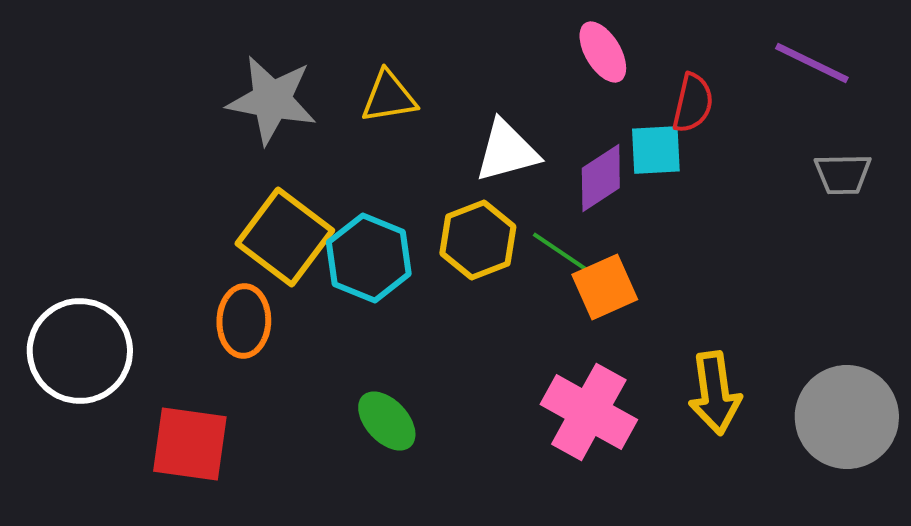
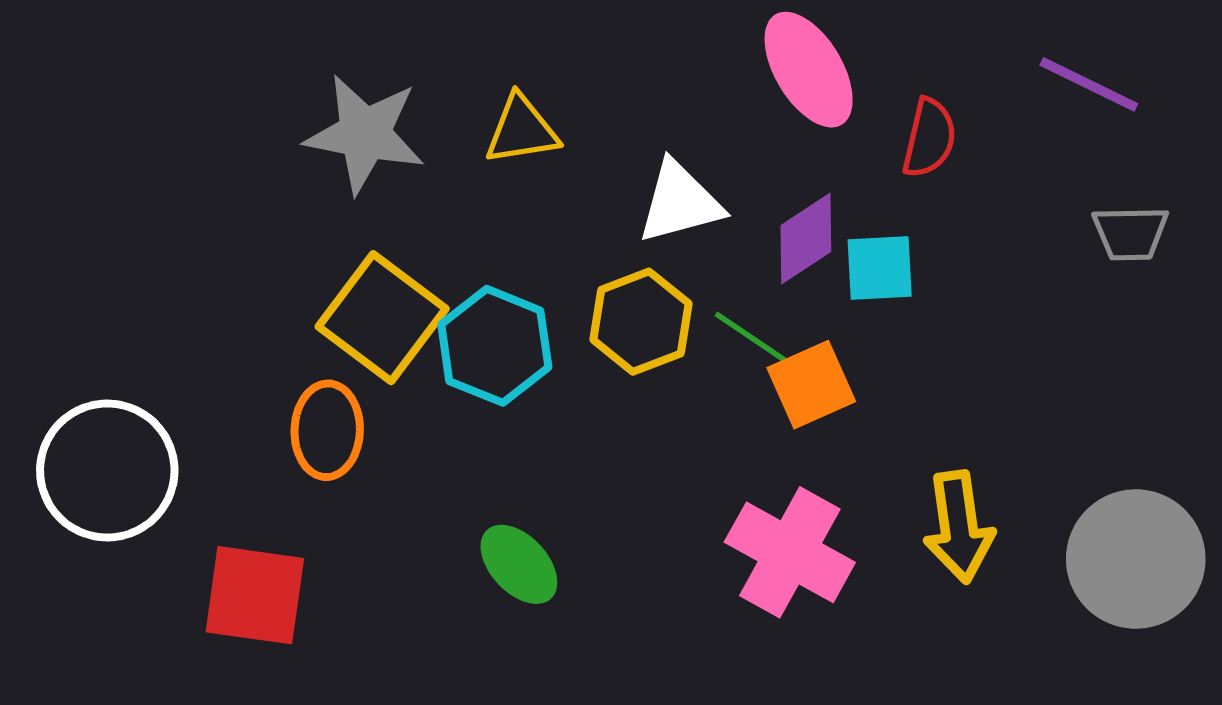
pink ellipse: (603, 52) -> (809, 70), size x1.4
cyan square: (656, 150) -> (880, 268), moved

